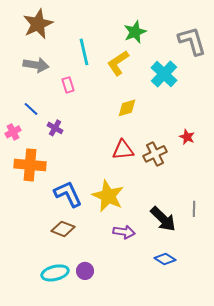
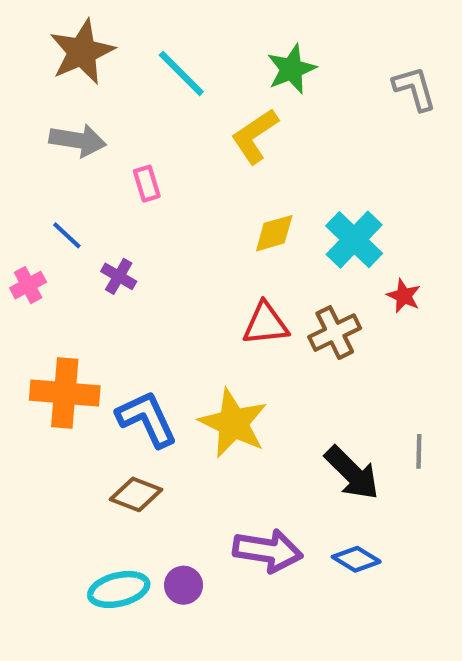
gray L-shape: (192, 41) -> (415, 89), size x0.7
cyan line: (84, 52) -> (181, 73), moved, turned -32
cyan cross: (164, 74) -> (354, 240), moved
orange cross: (30, 165) -> (65, 393), moved
purple arrow: (124, 232) -> (268, 551), moved, size x1.4

